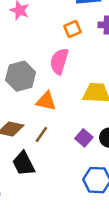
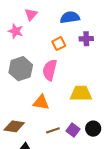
gray hexagon: (21, 76) -> (21, 69), moved
brown line: (41, 134) -> (53, 130), moved, turned 40

